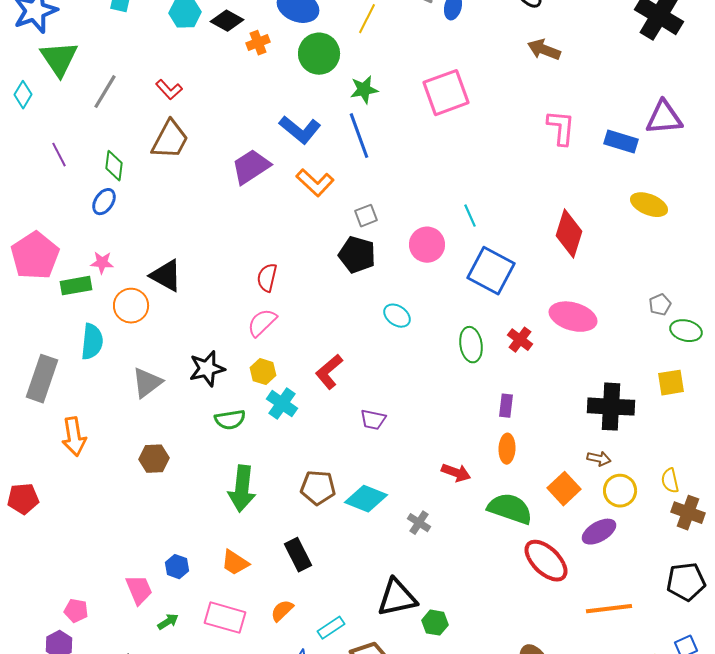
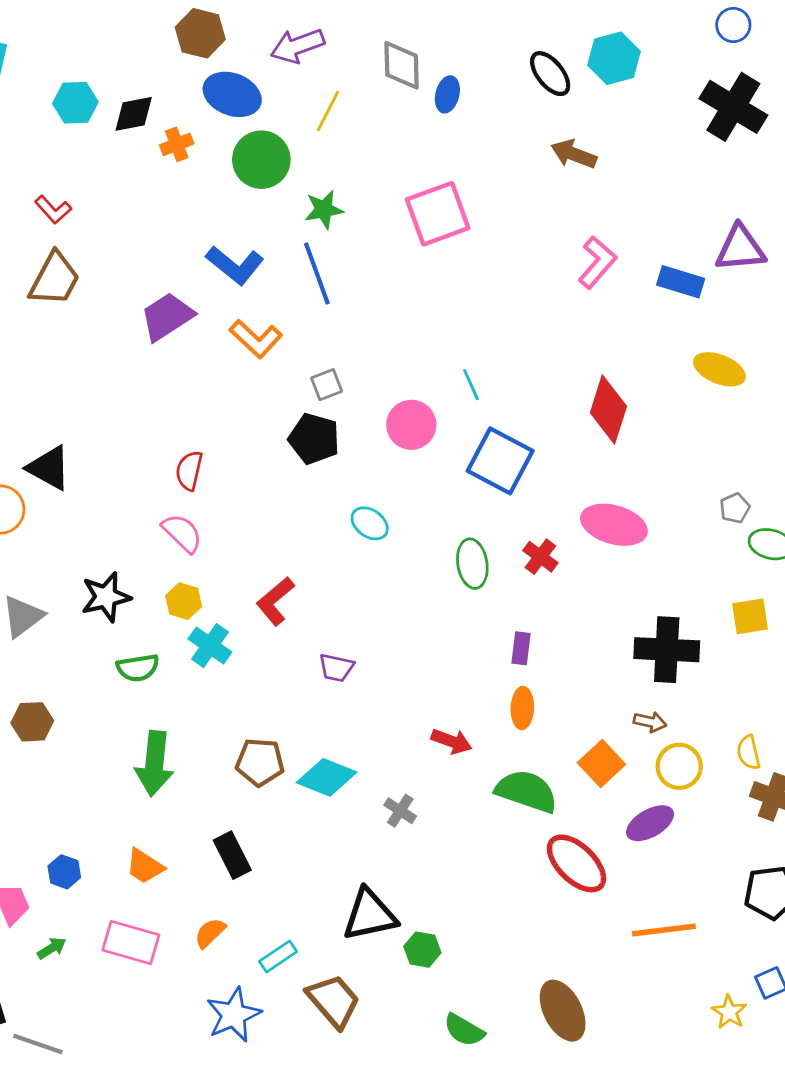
black diamond: (227, 21) -> (134, 114), turned -40
pink L-shape: (561, 128) -> (597, 262), turned 36
pink semicircle: (262, 323) -> (182, 533), turned 88

